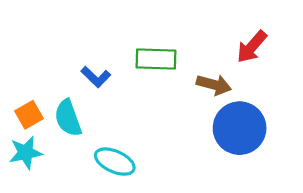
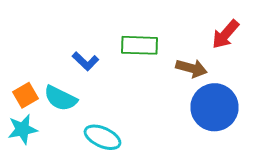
cyan semicircle: (68, 118) -> (60, 98), turned -44

